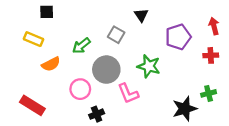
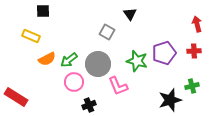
purple pentagon: (178, 37) -> (164, 53), moved
green arrow: (81, 46) -> (69, 60), moved
red rectangle: (32, 105) -> (16, 97), moved

